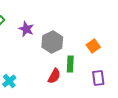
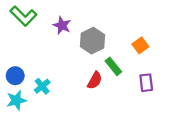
green rectangle: (70, 64) -> (113, 66), turned -42

